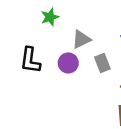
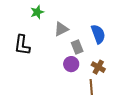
purple circle: (68, 63) -> (71, 64), moved

